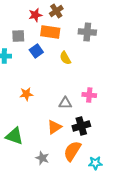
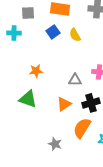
blue square: (36, 51) -> (53, 32), moved
green triangle: (14, 136) -> (28, 99), moved
gray star: (42, 158) -> (55, 144), moved

